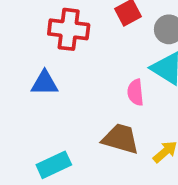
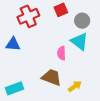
red cross: (69, 29) -> (28, 16), turned -35

